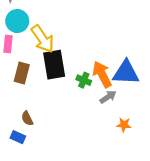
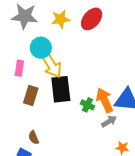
cyan circle: (17, 21) -> (41, 48), moved

